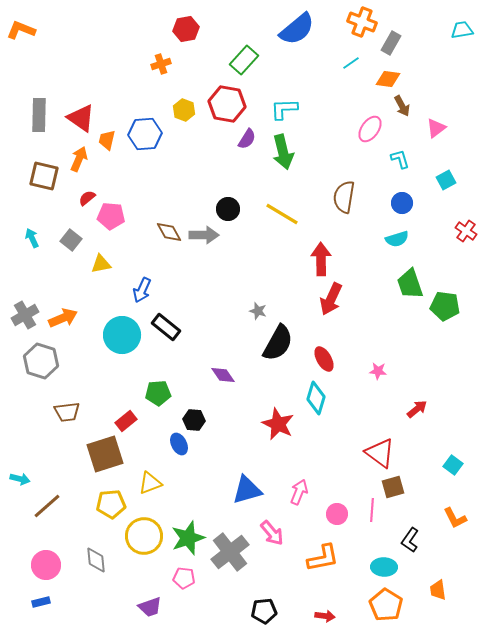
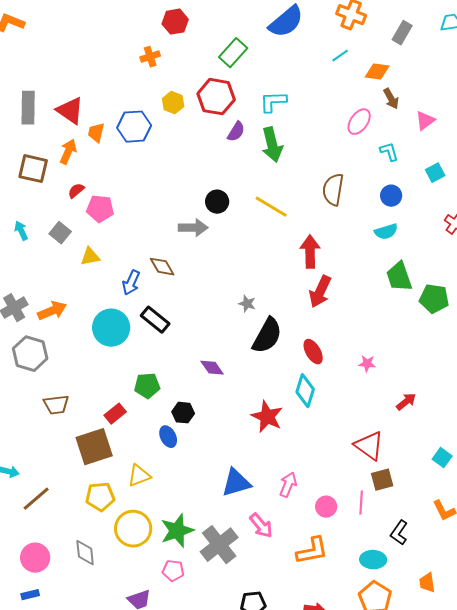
gray rectangle: (391, 43) -> (402, 33), moved
brown diamond: (169, 232) -> (162, 267), moved

